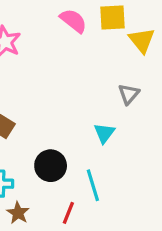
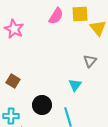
pink semicircle: (73, 21) -> (56, 16), turned 84

